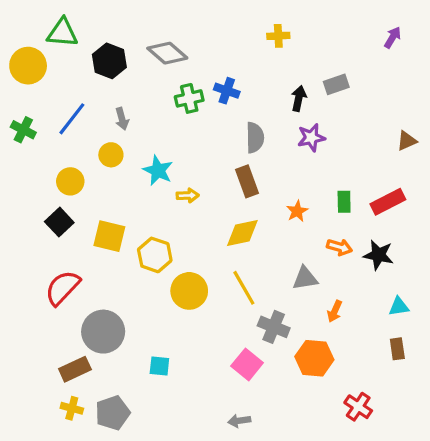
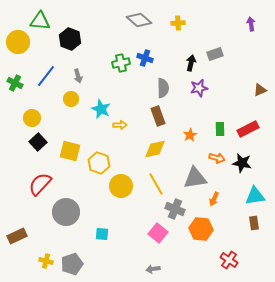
purple arrow: (393, 37) -> (251, 24), turned -40
gray diamond: (167, 53) -> (139, 20), moved
yellow circle: (70, 181) -> (32, 118), moved
gray triangle: (305, 278) -> (195, 178), size x1.4
cyan triangle: (399, 307) -> (255, 196), size x1.5
brown rectangle: (75, 369) -> (17, 236), moved

